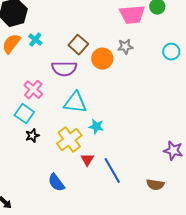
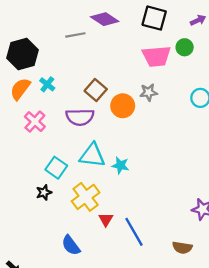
pink cross: (33, 90) -> (35, 122), moved
cyan square: (24, 114) -> (56, 168), moved
cyan star: (96, 127) -> (120, 165), moved

